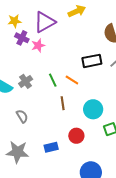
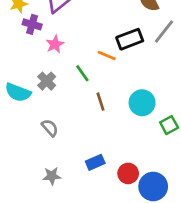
pink star: (38, 45) -> (55, 44), moved
orange line: (72, 80) -> (107, 56), moved
red circle: (76, 136) -> (128, 173), moved
gray star: (17, 152) -> (52, 176), size x0.6

